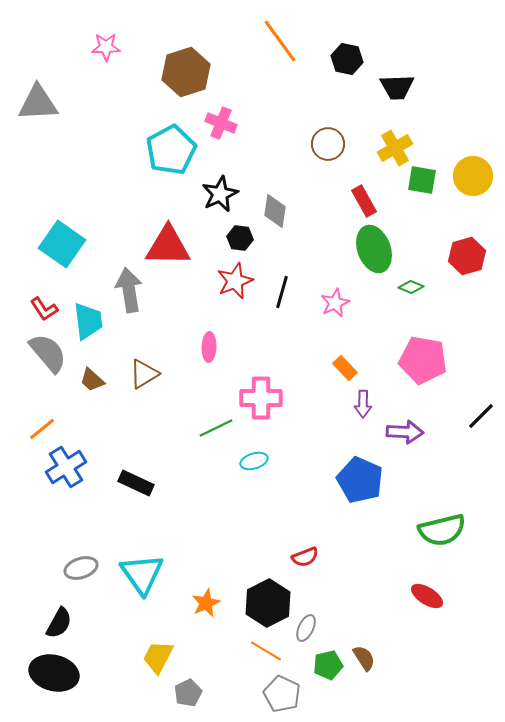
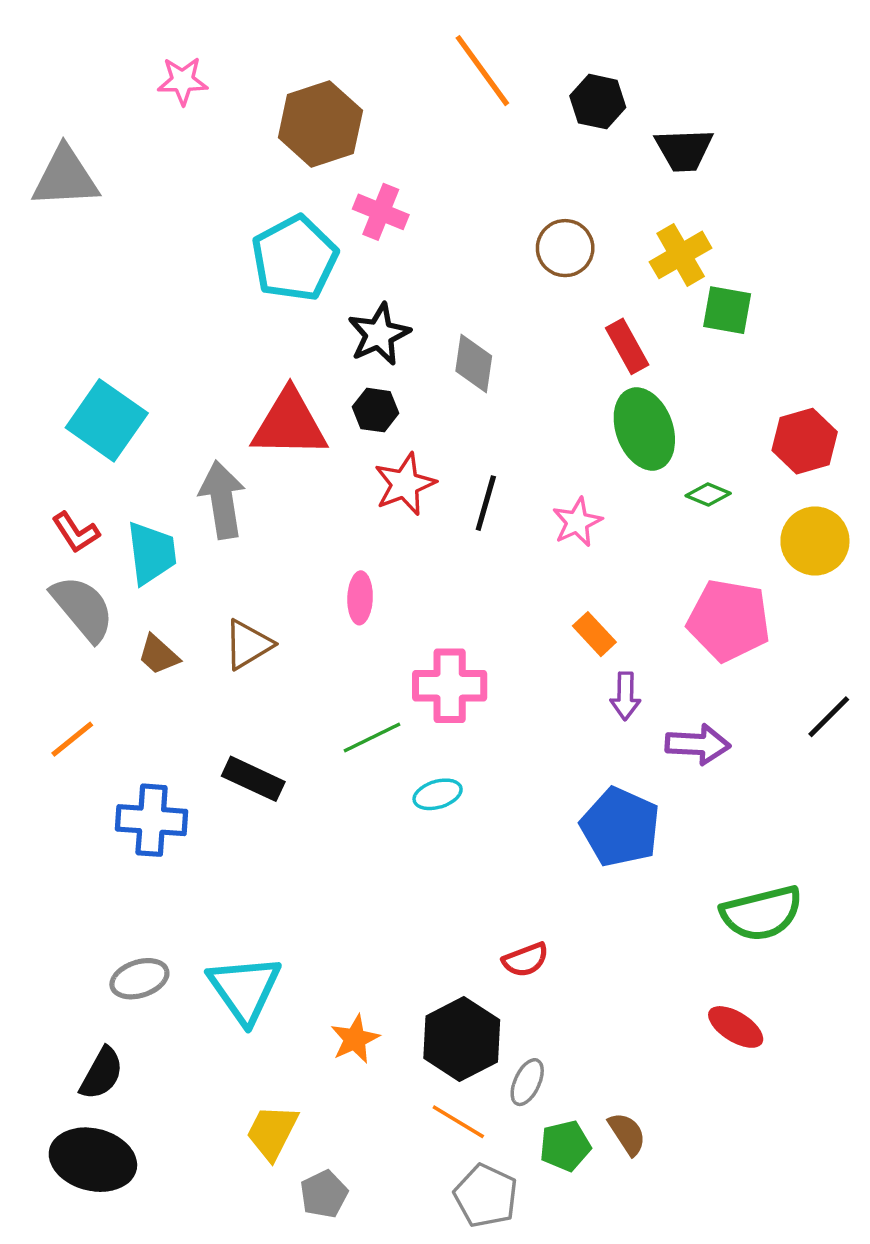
yellow circle: (473, 176) -> (815, 541), moved
black hexagon: (240, 238) -> (376, 410), moved
blue cross: (66, 467) -> (152, 820), moved, turned 36
black rectangle: (136, 483) -> (253, 779), moved

